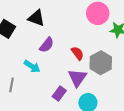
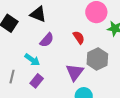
red semicircle: (77, 53) -> (79, 37), moved
purple rectangle: (59, 93) -> (37, 81), moved

